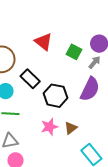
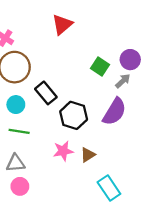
red triangle: (43, 42) -> (62, 24), moved, turned 36

